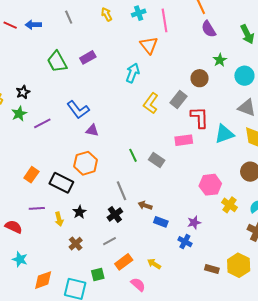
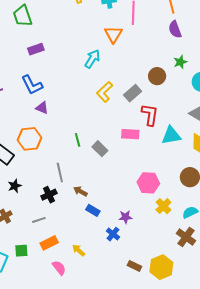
purple rectangle: (88, 57) -> (36, 49), moved
green trapezoid: (57, 62) -> (23, 16), moved

